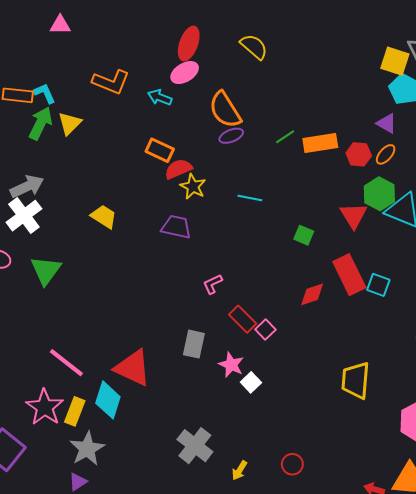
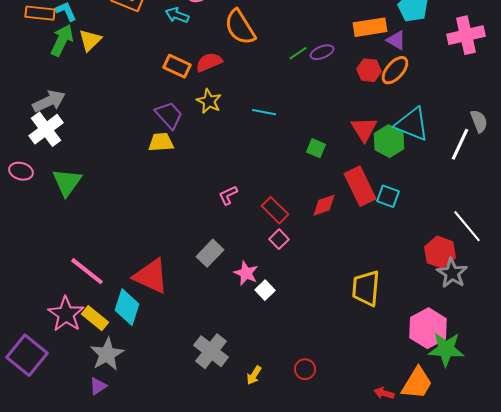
purple ellipse: (231, 136) -> (322, 52), moved
orange rectangle: (320, 143) -> (370, 27), moved
orange ellipse: (386, 154) -> (395, 70), size x1.4
red semicircle: (178, 169) -> (209, 62), moved
green hexagon: (379, 194) -> (389, 141), moved
yellow trapezoid: (104, 217) -> (161, 142), moved, turned -36
purple trapezoid: (176, 227) -> (169, 115), moved, turned 36
red rectangle: (243, 319) -> (275, 210), moved
gray rectangle: (194, 344) -> (210, 253), turned 32
yellow rectangle: (75, 411) -> (95, 318), turned -72

